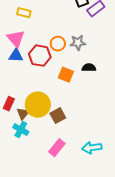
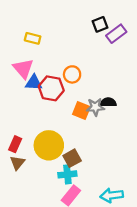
gray star: (78, 43) -> (95, 107), moved
blue triangle: (16, 56) -> (34, 83), moved
brown triangle: (23, 114) -> (17, 163), moved
cyan cross: (21, 130) -> (67, 174), moved, turned -35

